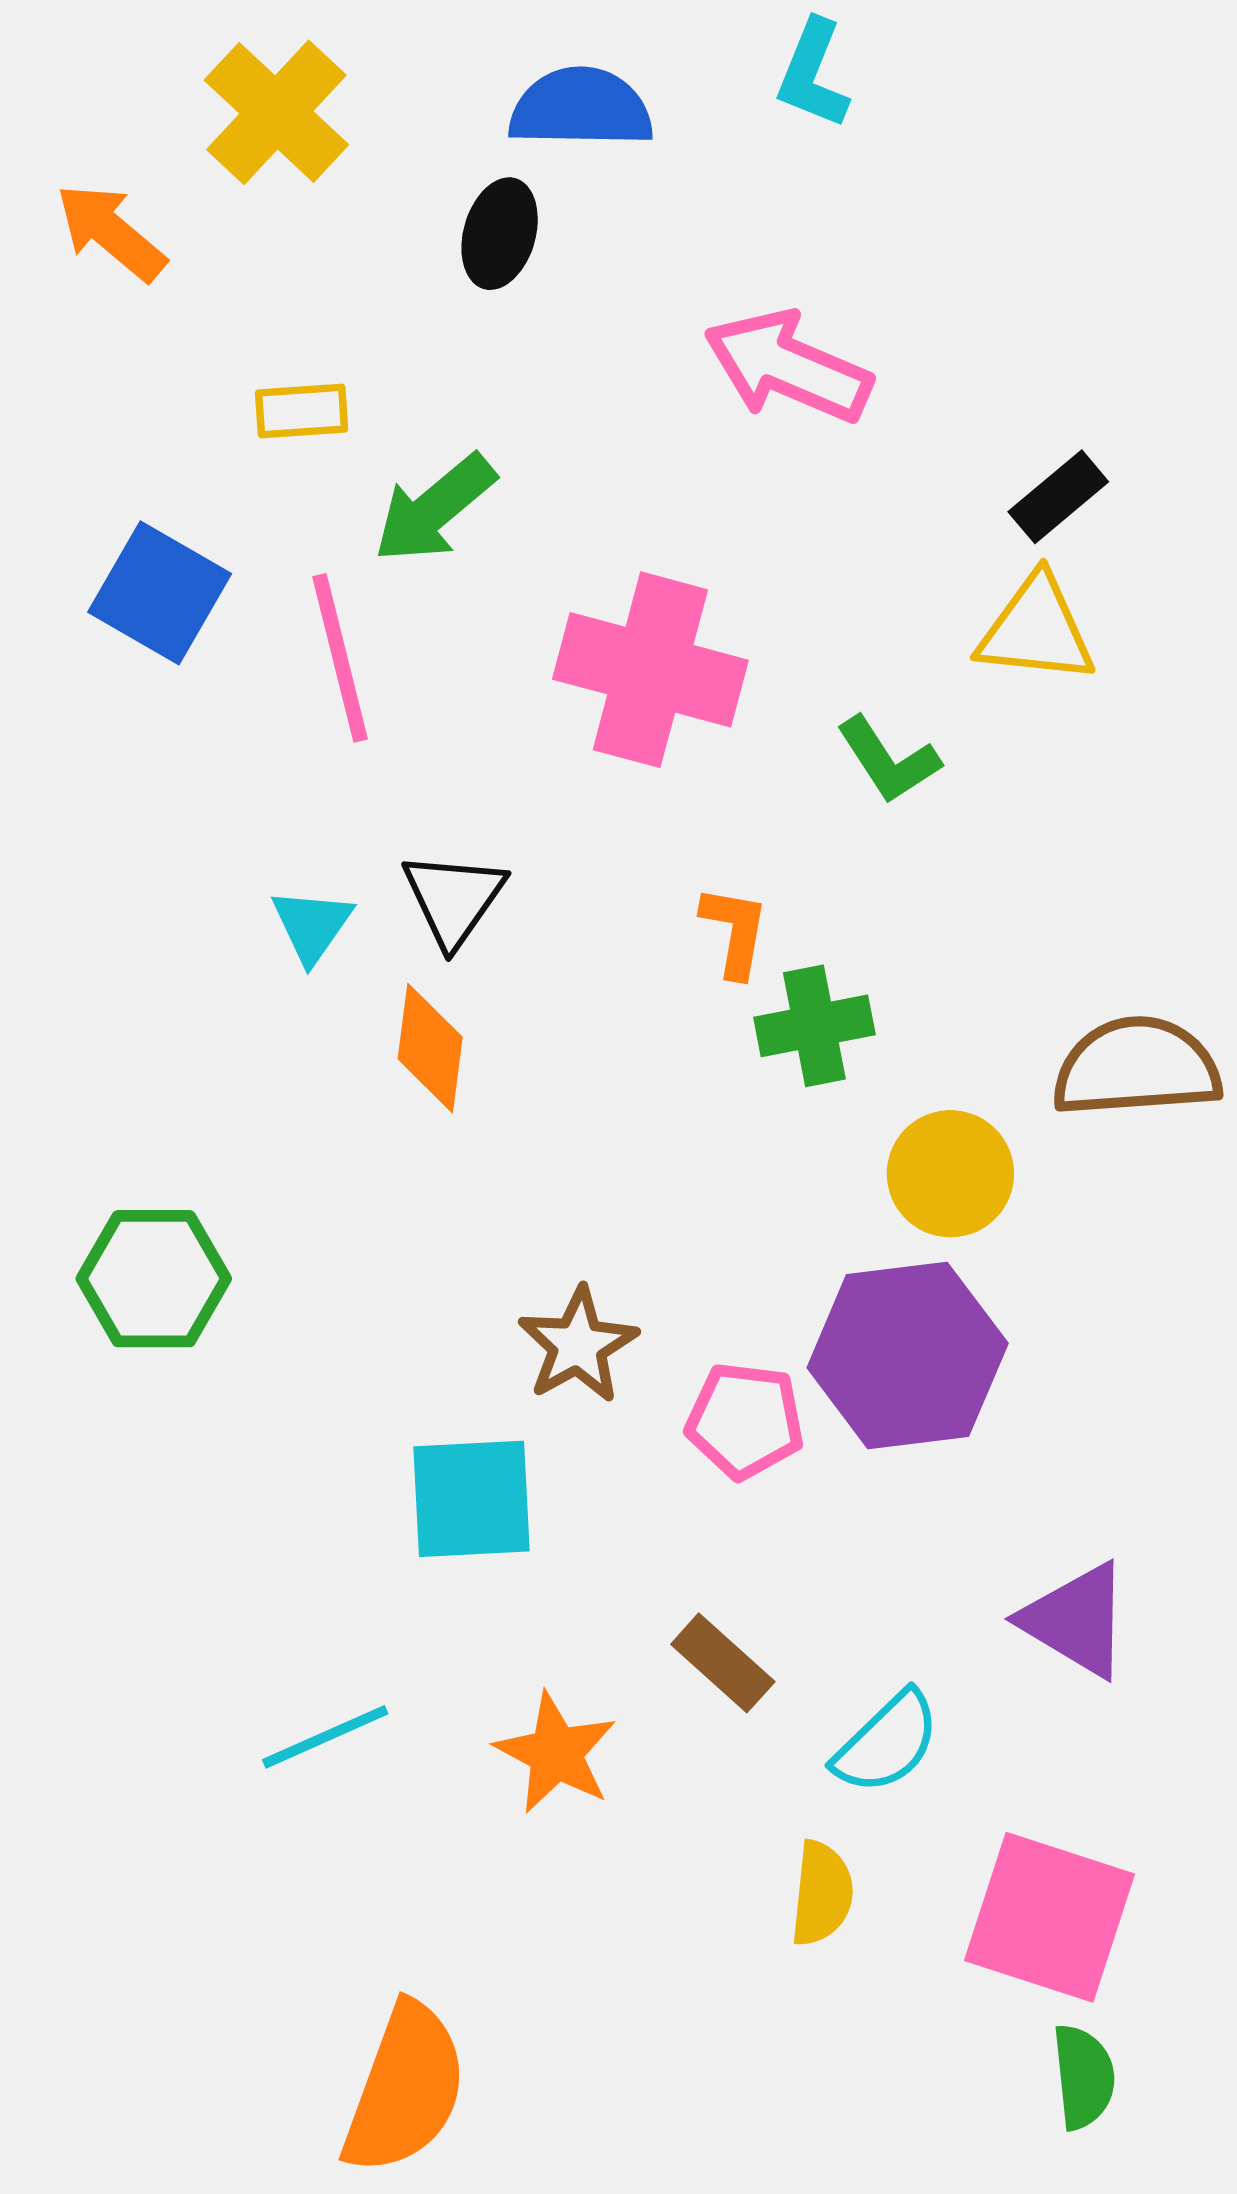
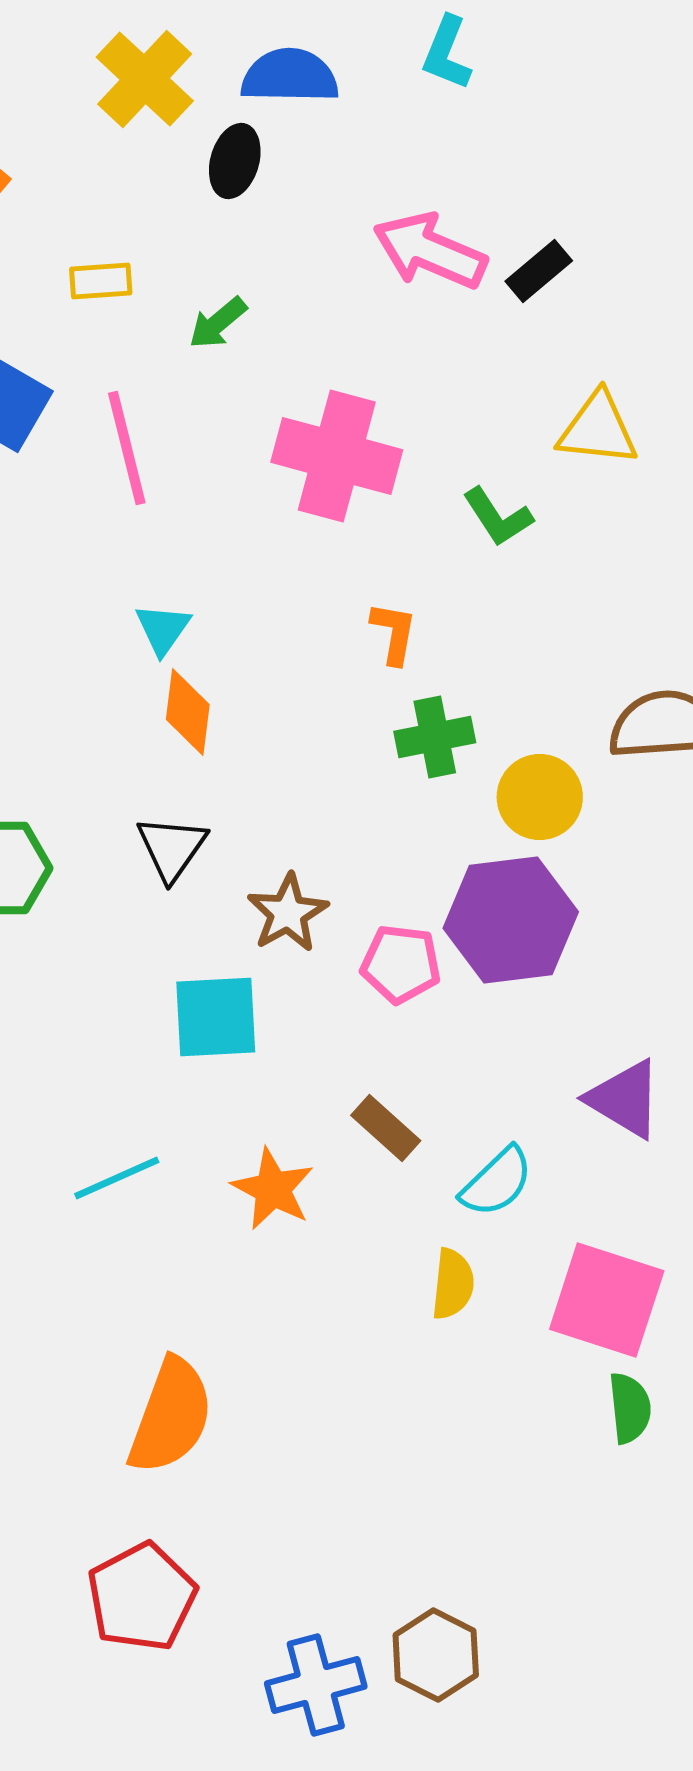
yellow cross: (276, 112) -> (145, 79), moved
black rectangle: (1058, 497) -> (539, 271), moved
green arrow: (435, 509) -> (218, 323), moved, size x0.7
black triangle: (454, 899) -> (172, 848), moved
cyan triangle: (312, 925) -> (163, 629), moved
green cross: (814, 1026) -> (435, 737), moved

